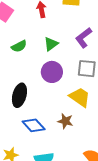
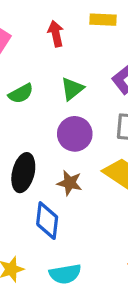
brown star: (65, 121) -> (70, 183), moved
blue diamond: (34, 125) -> (47, 221), turned 50

